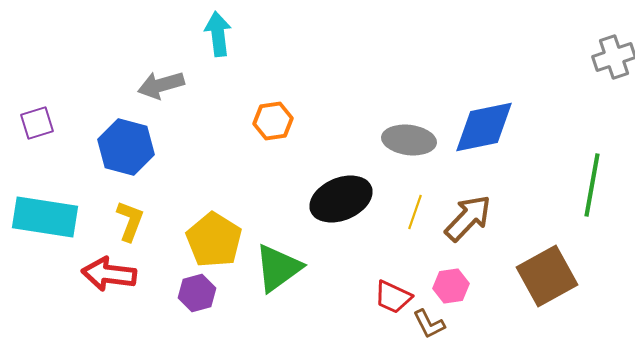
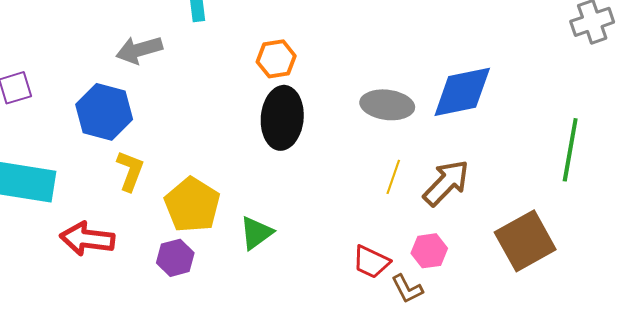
orange hexagon: (273, 121) -> (276, 59), moved
black ellipse: (341, 199) -> (282, 118), moved, turned -62
yellow L-shape: (130, 221) -> (130, 171), moved
green triangle: (278, 268) -> (256, 233), size x0.7

